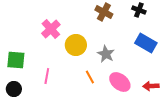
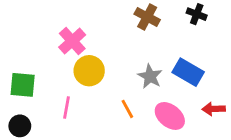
blue rectangle: (146, 43) -> (188, 72), moved
yellow circle: (76, 45) -> (89, 71), moved
red arrow: (151, 86) -> (214, 109), moved

